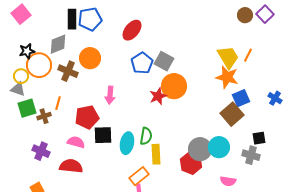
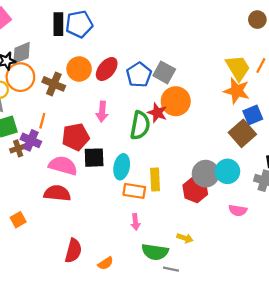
red ellipse: (132, 30) -> (107, 69), moved
gray diamond: (58, 44) -> (22, 53), moved
red star: (158, 96) -> (157, 113), turned -30
brown cross: (44, 116) -> (18, 148), moved
green semicircle: (146, 136) -> (140, 125), moved, size x1.4
pink semicircle: (76, 142) -> (63, 166), size x1.4
purple cross: (41, 151) -> (31, 140), moved
orange rectangle: (139, 176) -> (134, 191), moved, turned 48

